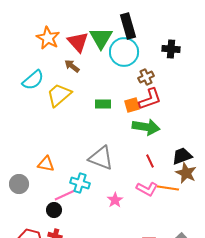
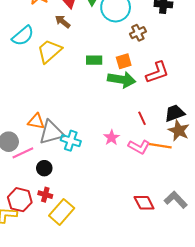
red L-shape: (150, 99) -> (157, 72), moved
green arrow: (146, 127) -> (122, 80), moved
gray triangle: (101, 158) -> (51, 133), moved, turned -36
pink line: (65, 195) -> (23, 153), moved
pink star: (115, 200) -> (111, 138), moved

